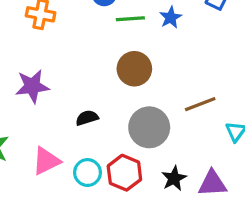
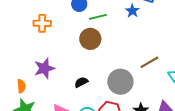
blue star: (171, 17) -> (132, 11), moved
brown circle: (134, 69) -> (90, 39), moved

